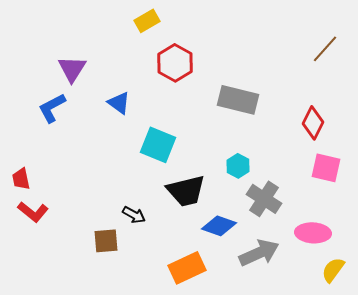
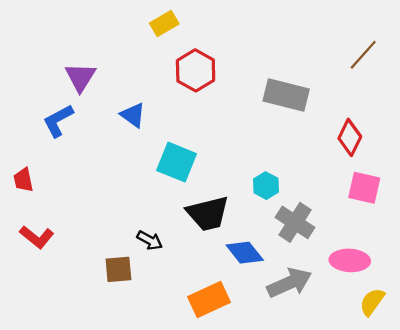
gray rectangle: (238, 100) -> (286, 95), moved
red trapezoid: (21, 179) -> (23, 180), moved
blue diamond: (219, 226) -> (245, 253), turned 32

